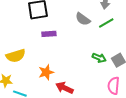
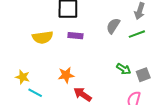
gray semicircle: (83, 19) -> (113, 26), turned 77
yellow semicircle: (16, 56) -> (43, 37), moved

